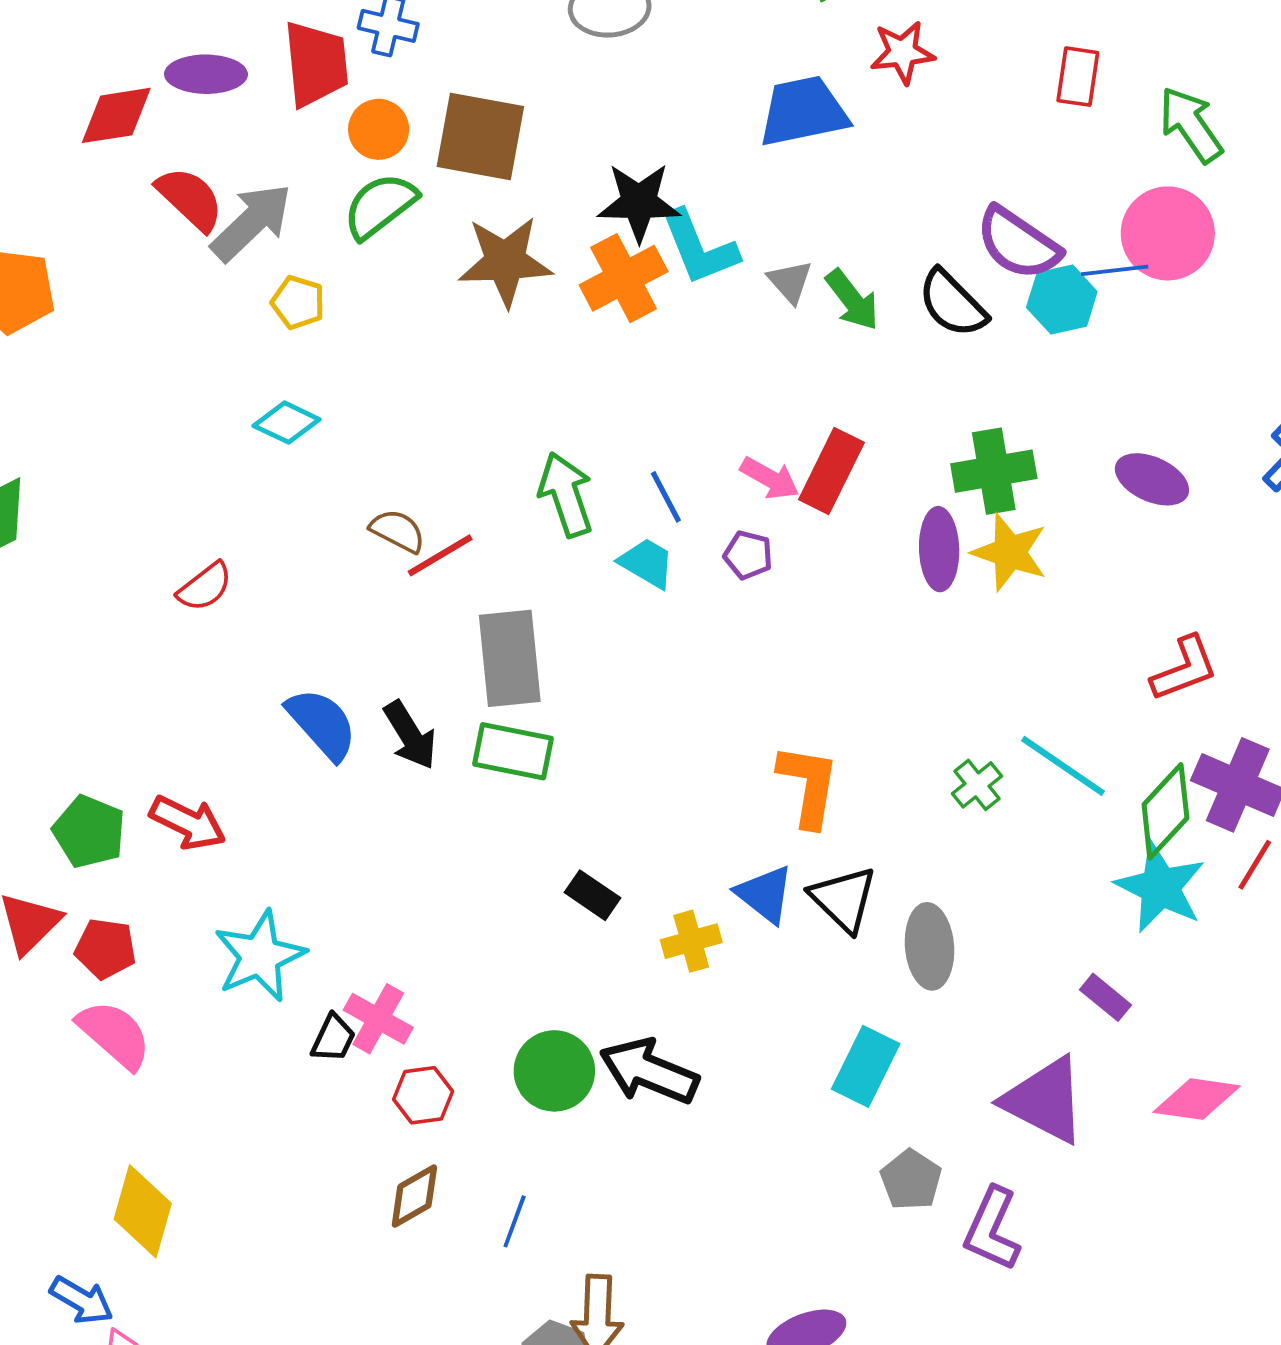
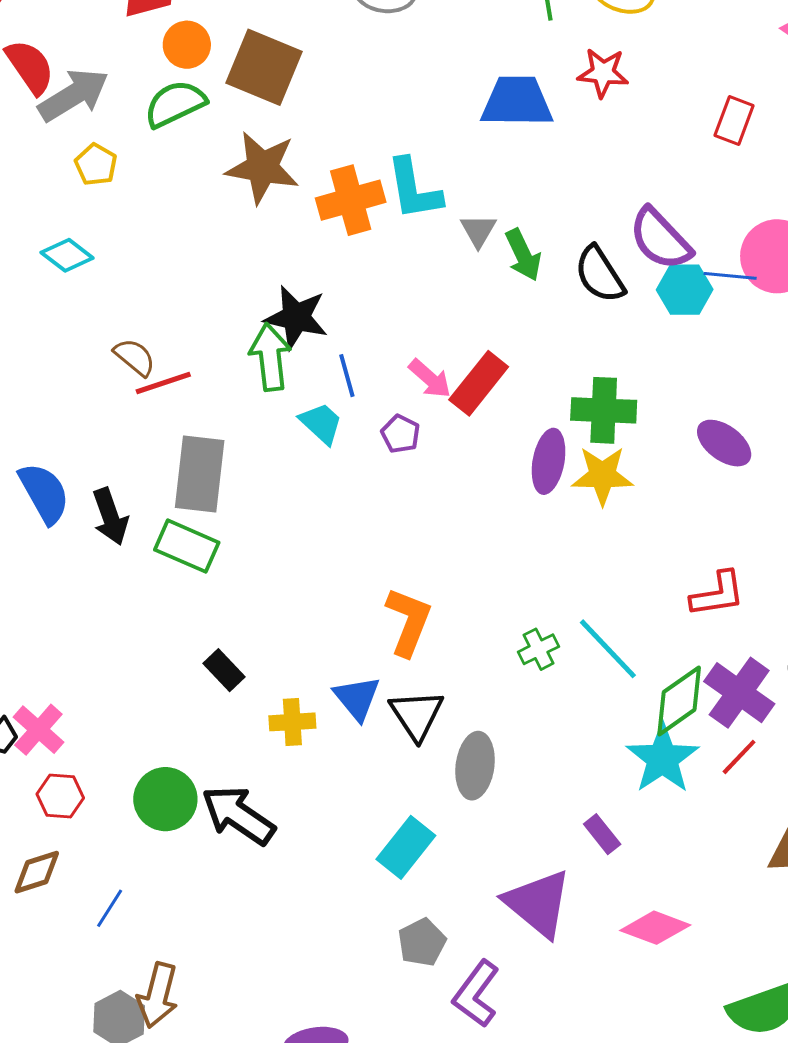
black star: (639, 202) -> (296, 317), moved
yellow star: (1010, 552) -> (602, 476), turned -30

